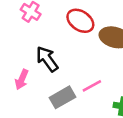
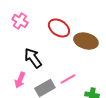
pink arrow: (22, 79) -> (20, 80), moved

